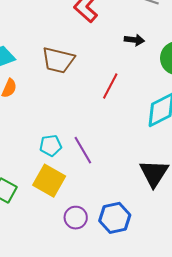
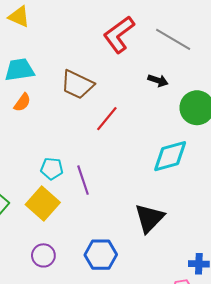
red line: (110, 86) -> (107, 119), moved
purple circle: (76, 218) -> (43, 255), moved

